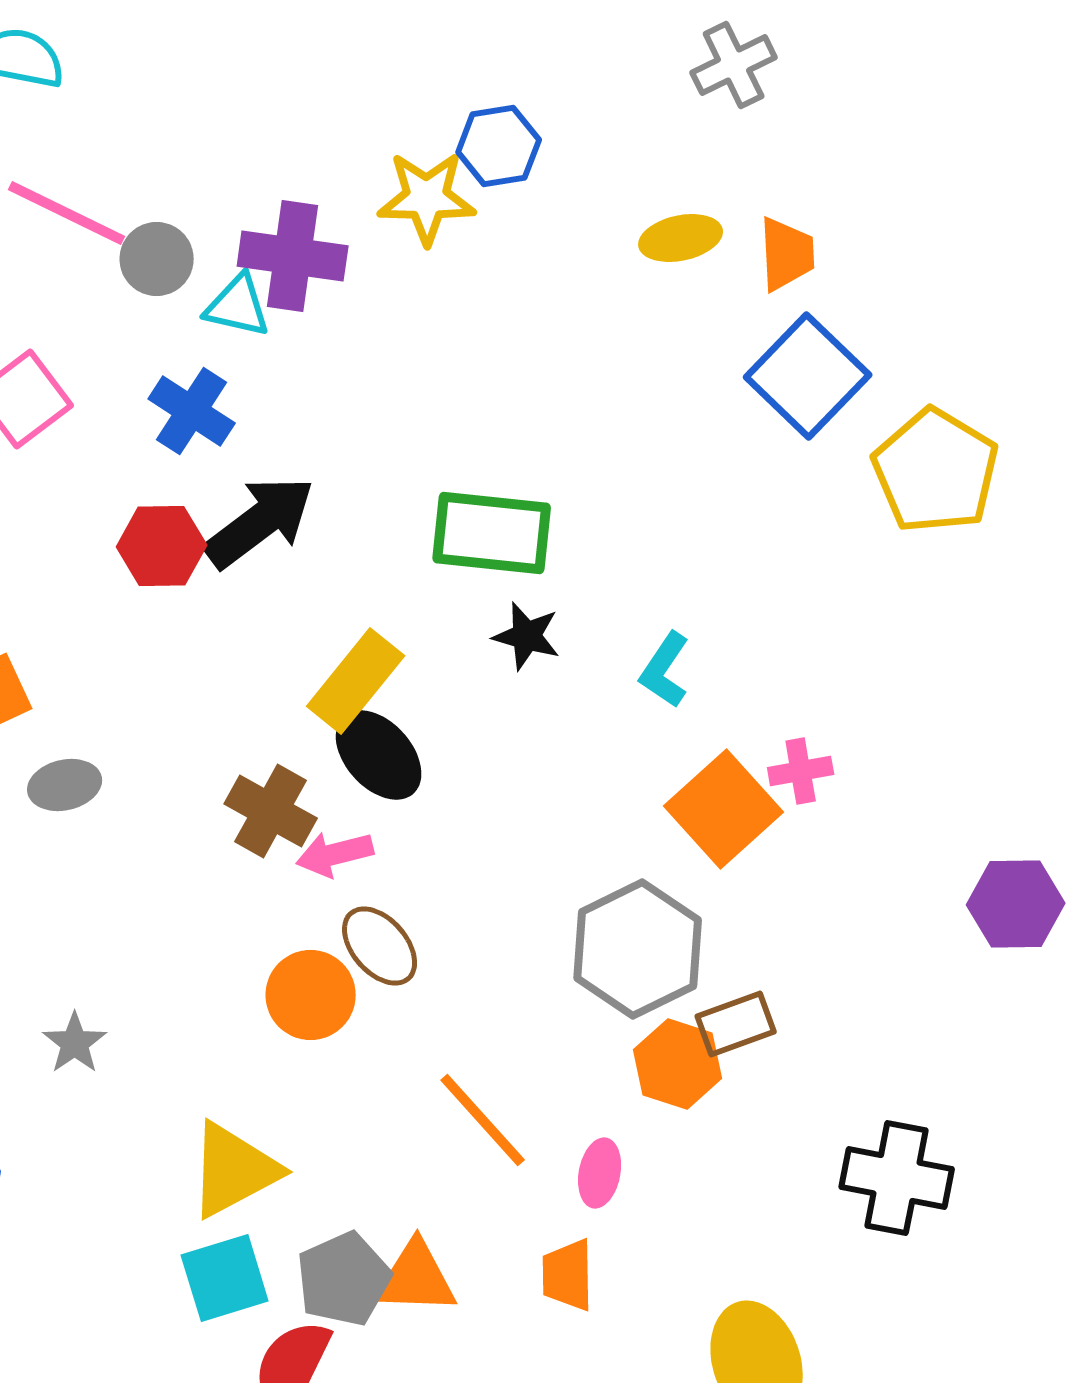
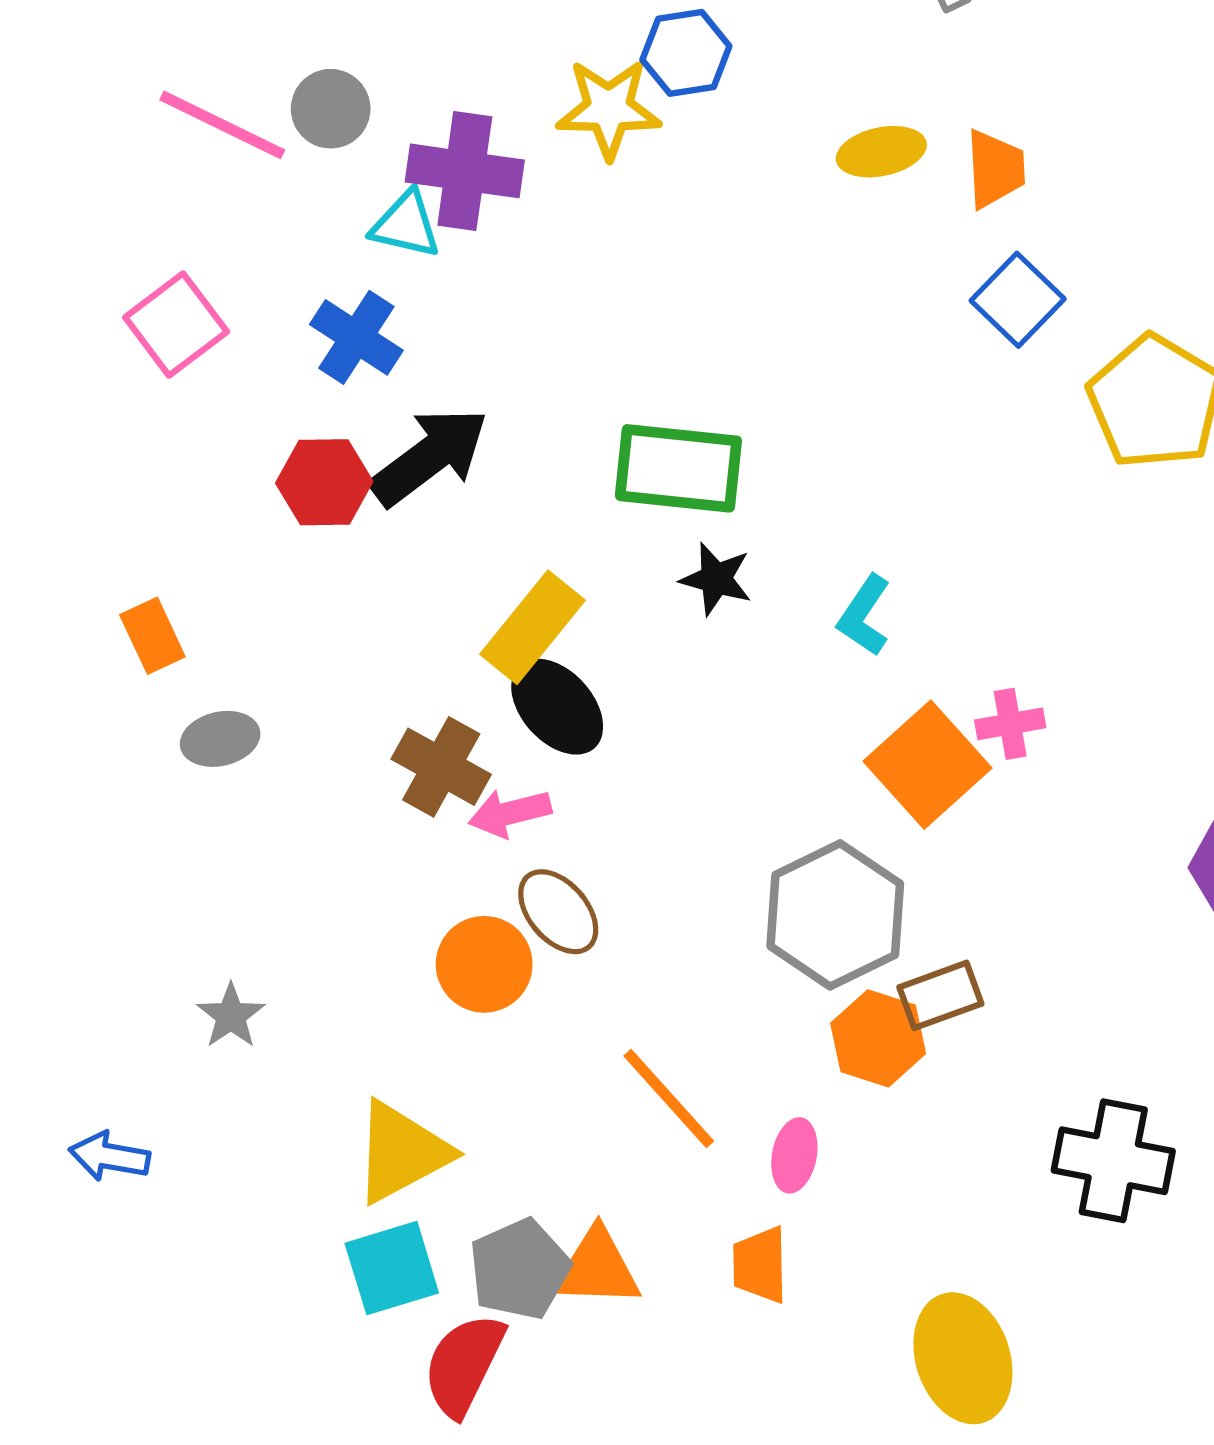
gray circle: (157, 259) -> (331, 109), moved
blue square: (808, 376) -> (1018, 300), size x0.7

